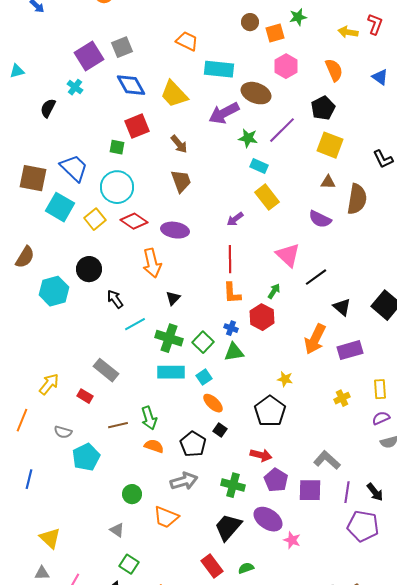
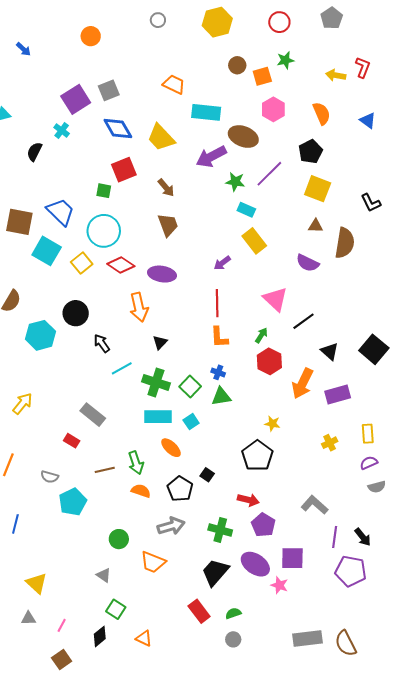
red hexagon: (262, 317) -> (269, 361), moved
yellow arrow: (49, 384) -> (22, 404), moved
orange ellipse: (213, 403) -> (171, 448), moved
purple square: (310, 490) -> (292, 558), moved

